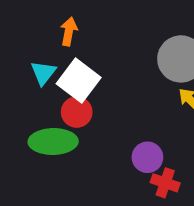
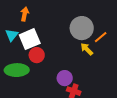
white square: (79, 81) -> (30, 39), turned 30
red circle: (77, 112) -> (37, 55), moved

